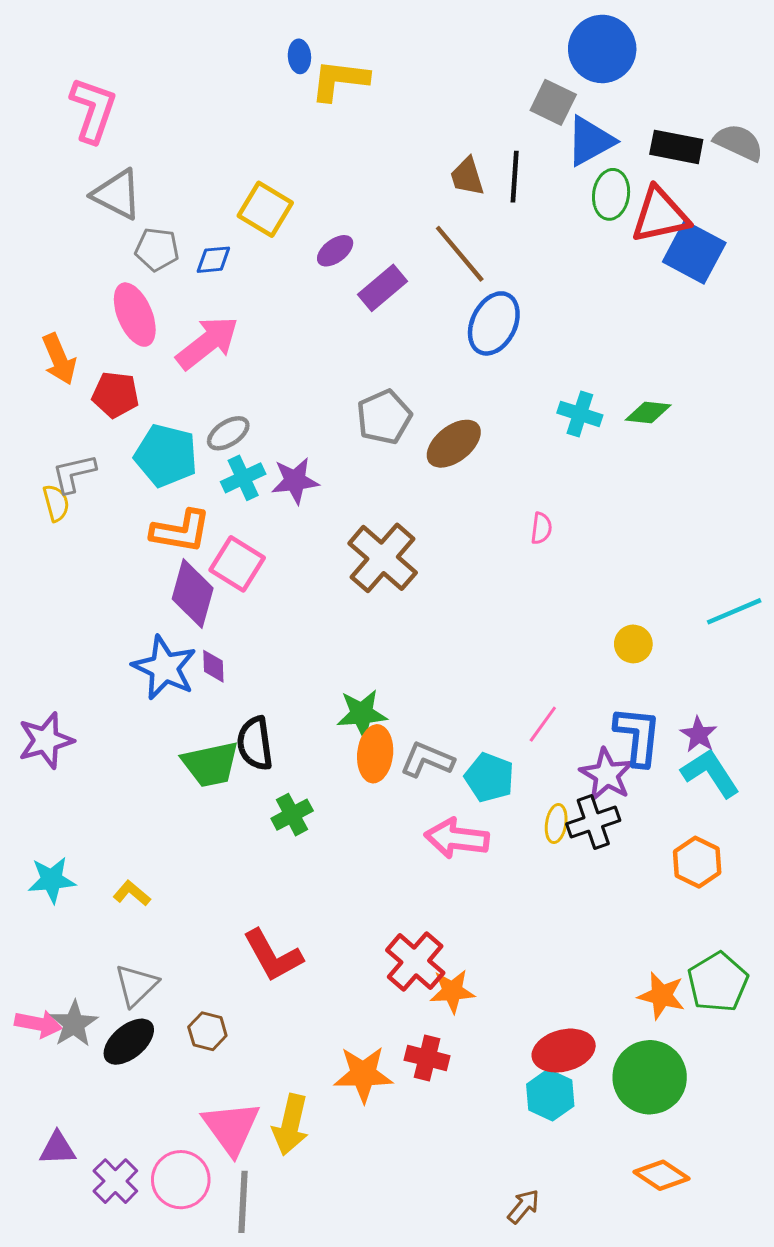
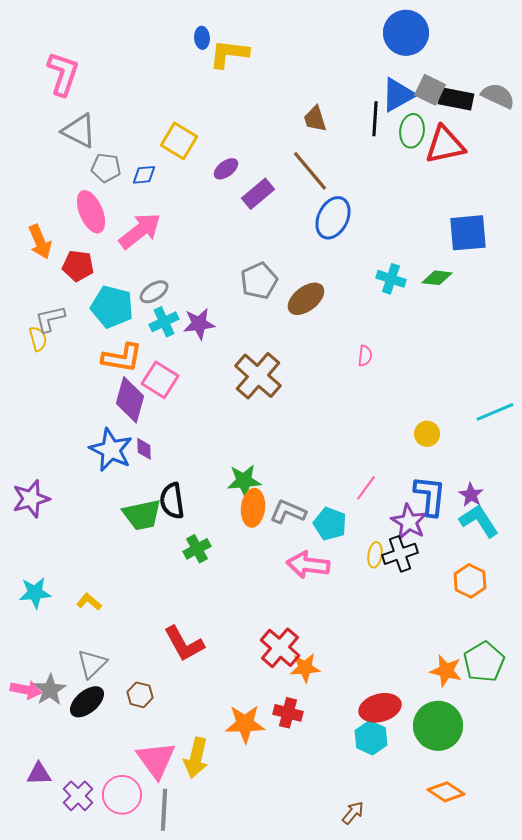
gray square: (553, 102) -> (430, 90), moved
black line: (515, 177) -> (375, 119), moved
blue square: (694, 252) -> (468, 233), moved, turned -33

